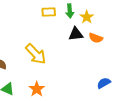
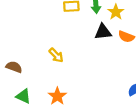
yellow arrow: (36, 54) -> (56, 55), size x0.6

